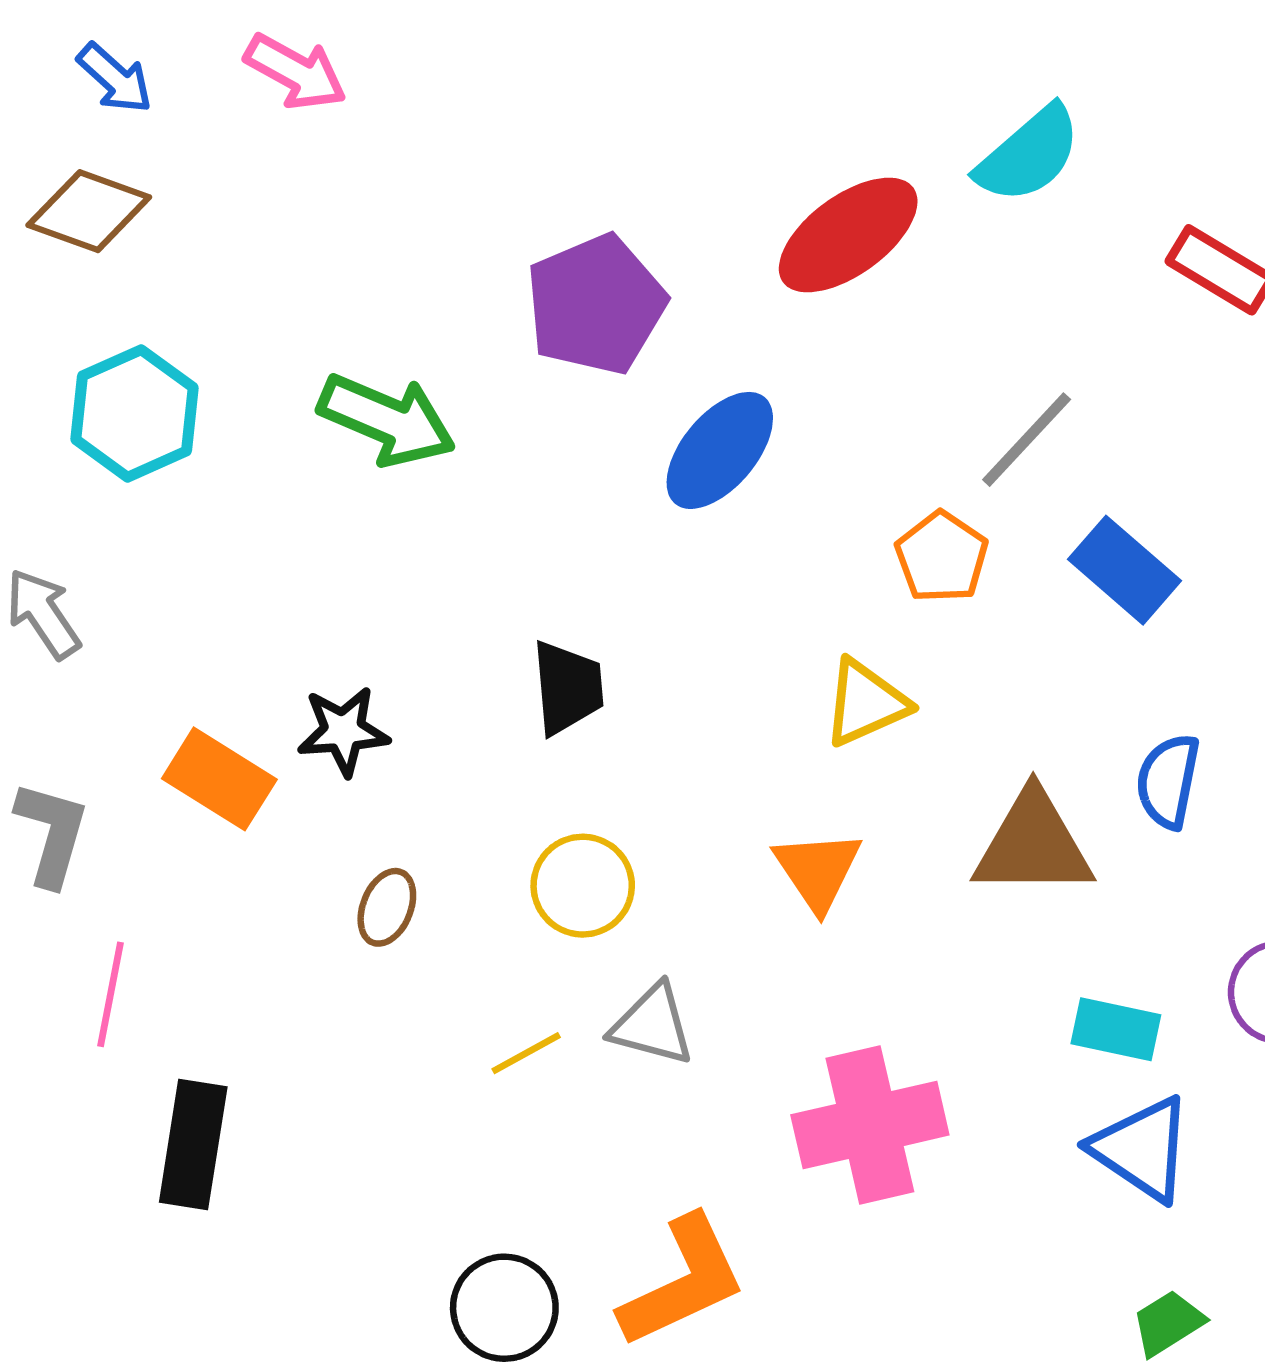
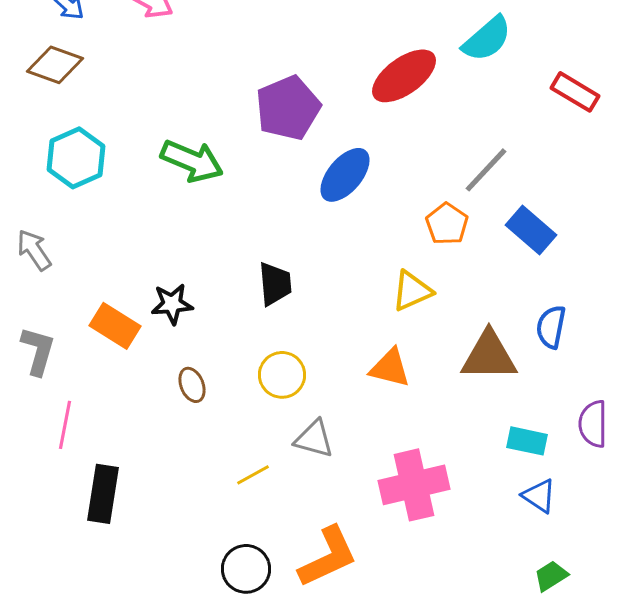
orange triangle: (818, 870) -> (390, 368), turned -42
brown ellipse: (387, 907) -> (192, 385), turned -44
yellow line: (526, 1053) -> (253, 475), moved
blue triangle: (1142, 1149) -> (539, 496), size x0.7

